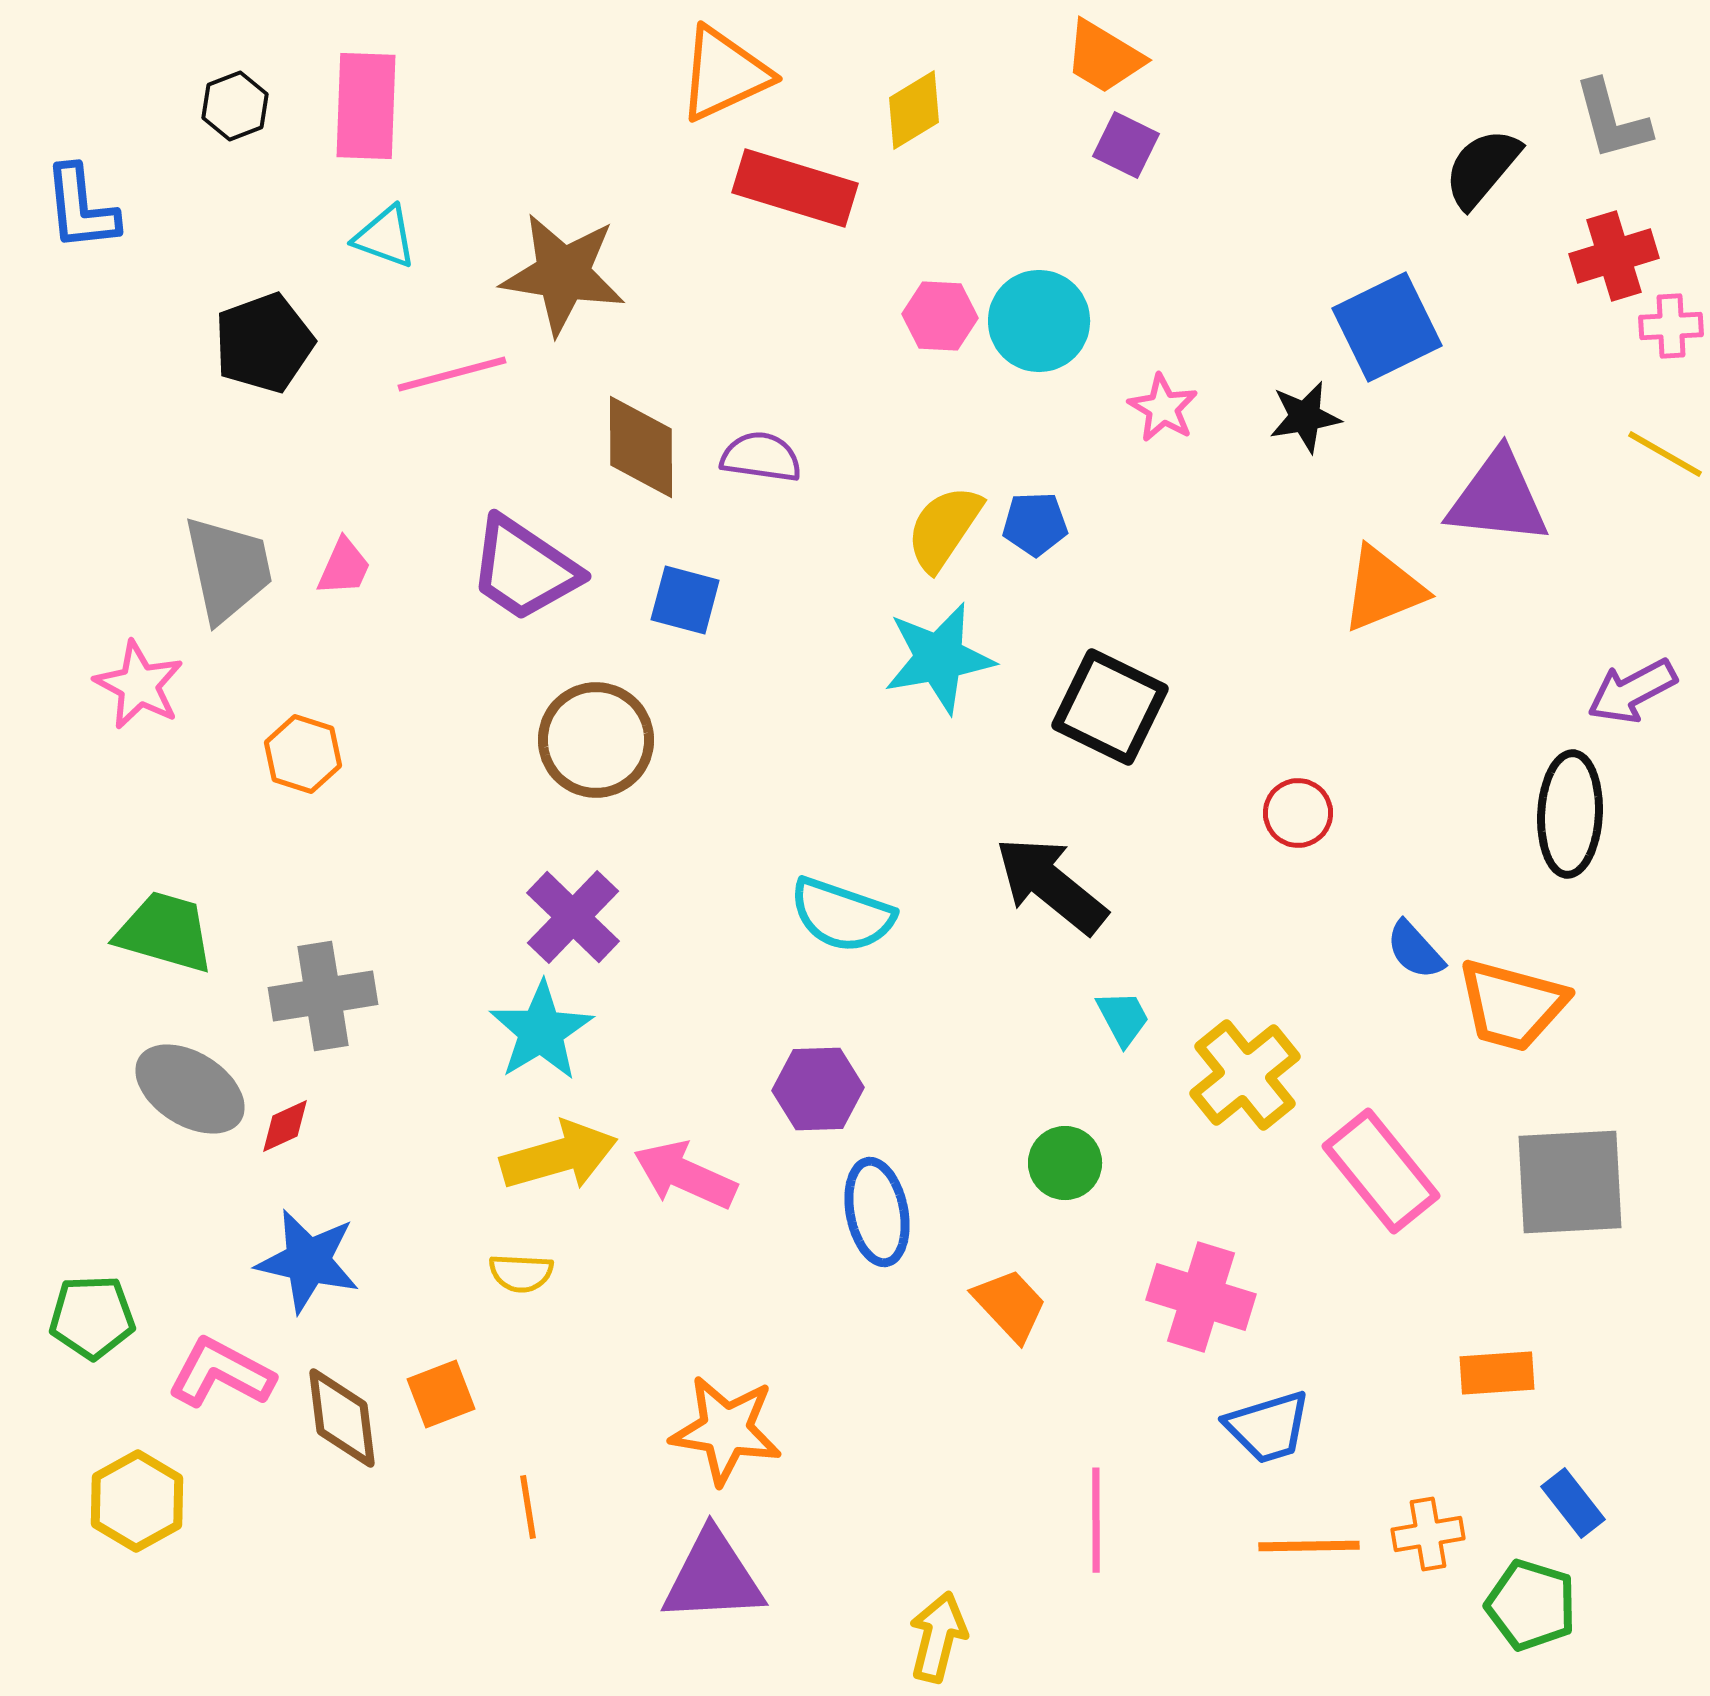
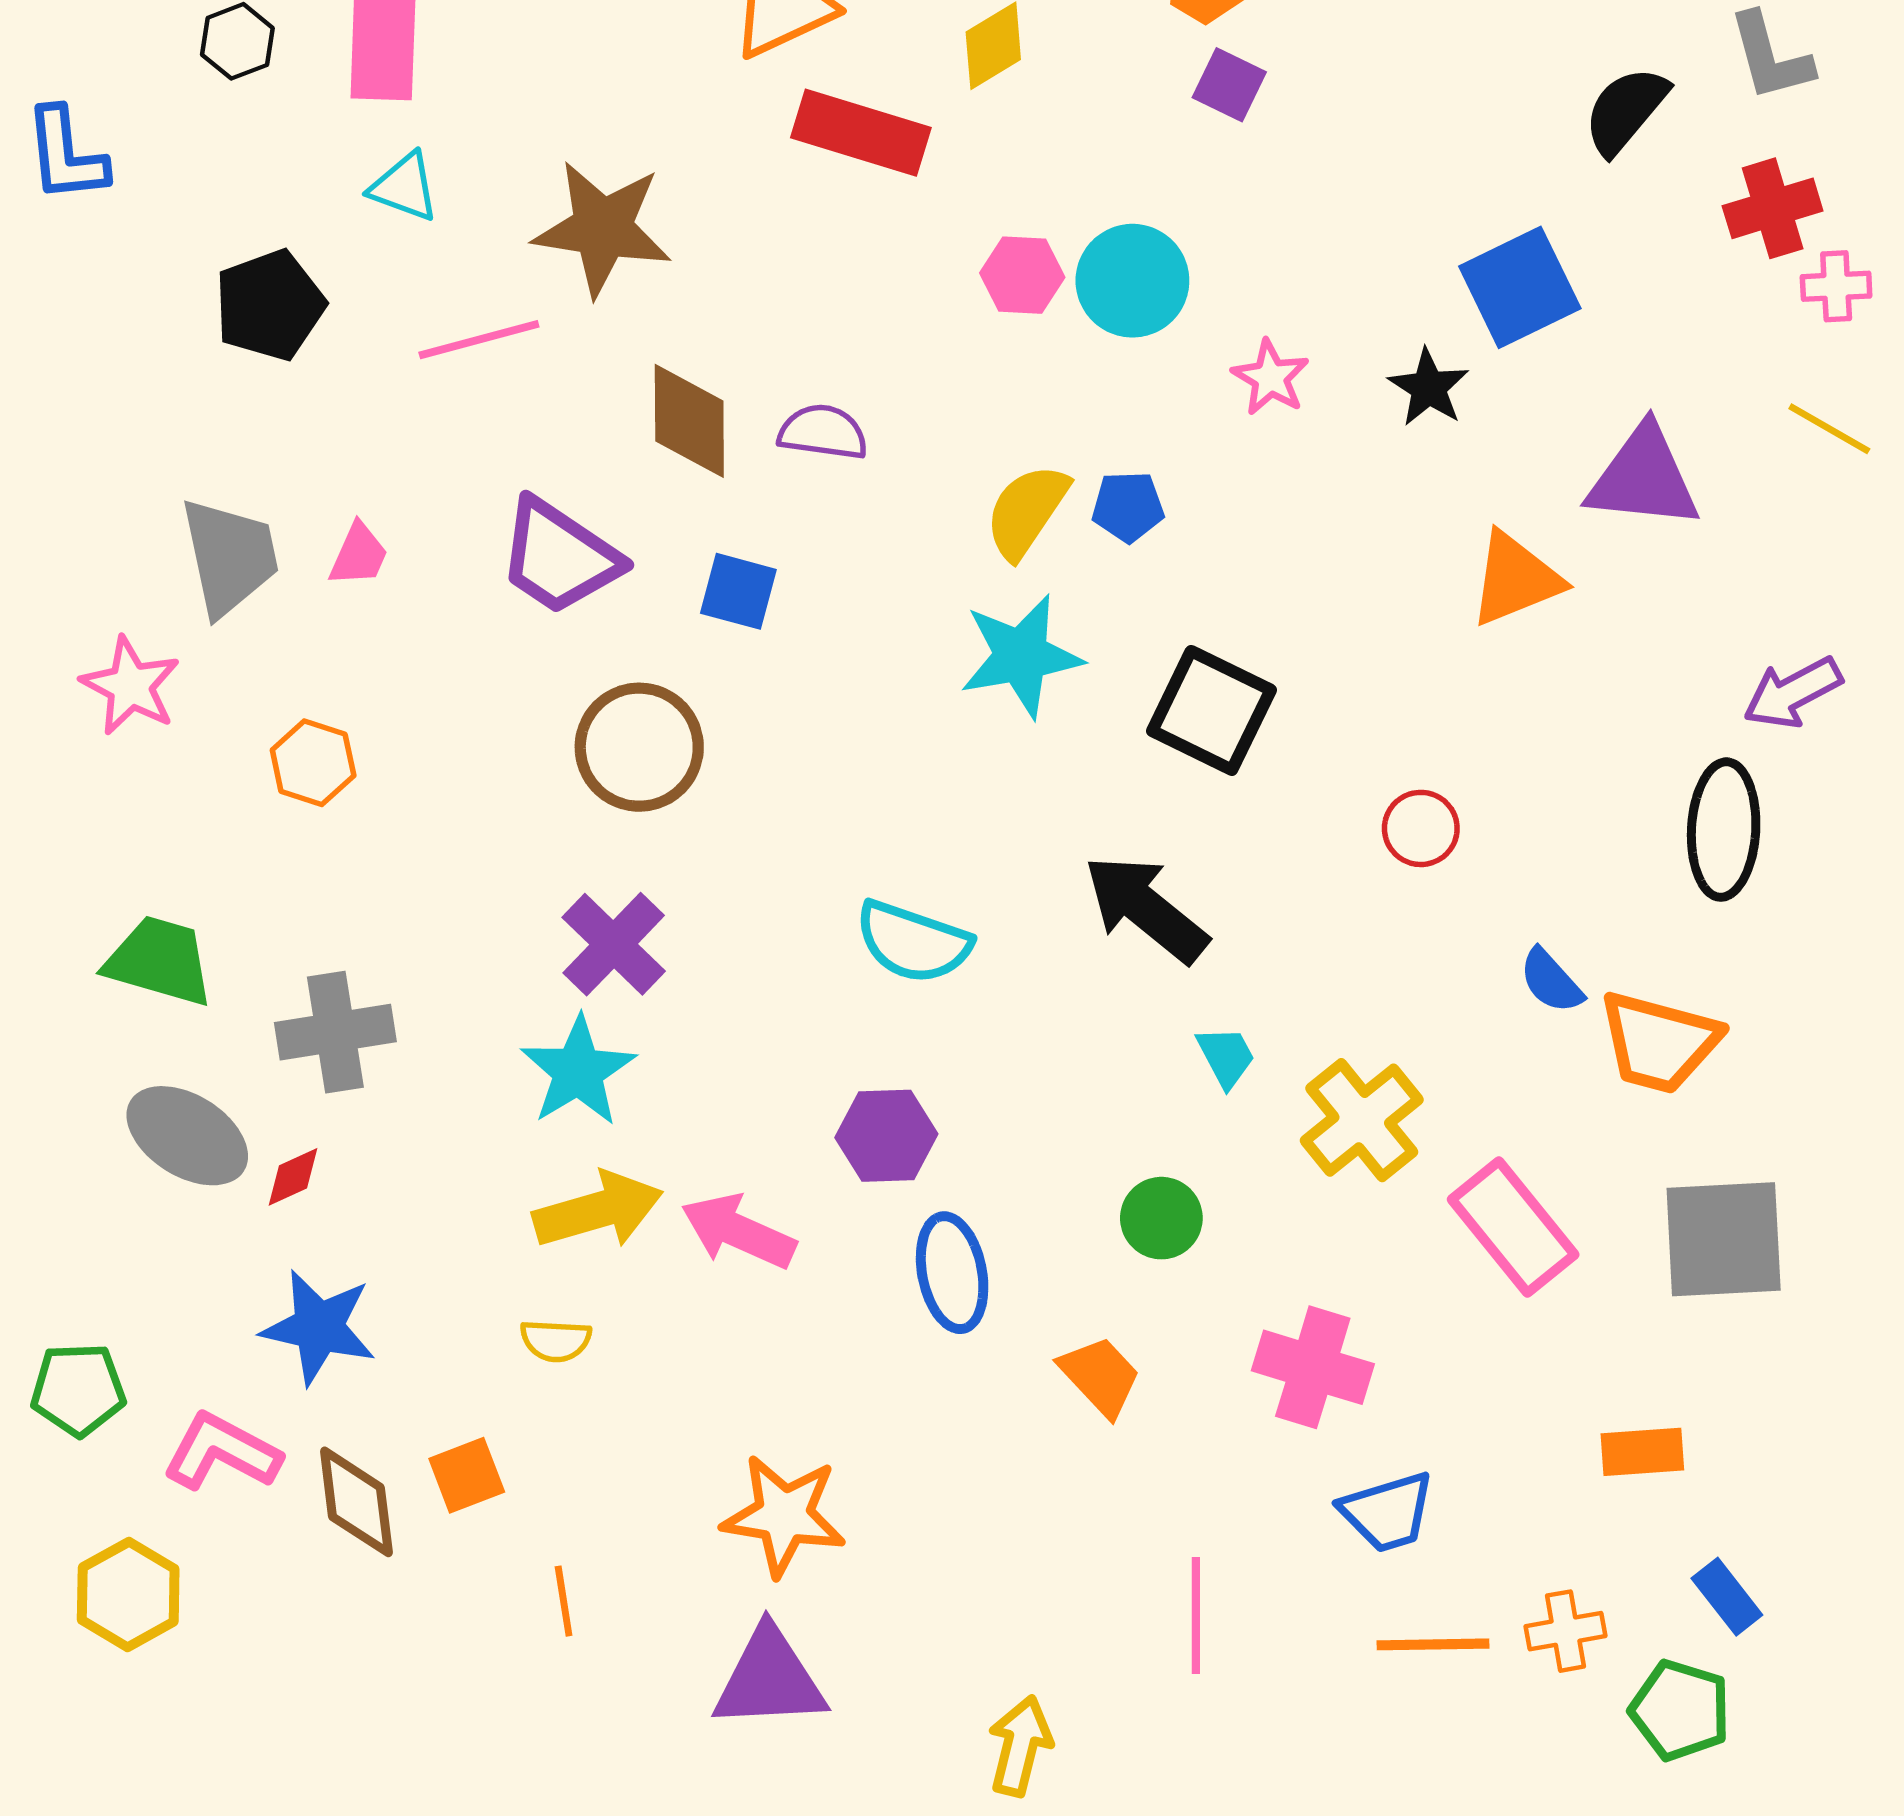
black star: (1305, 417) -> (1429, 388), turned -30

